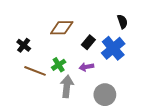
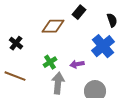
black rectangle: (88, 42) -> (79, 12), moved
brown line: (35, 71) -> (15, 76), moved

